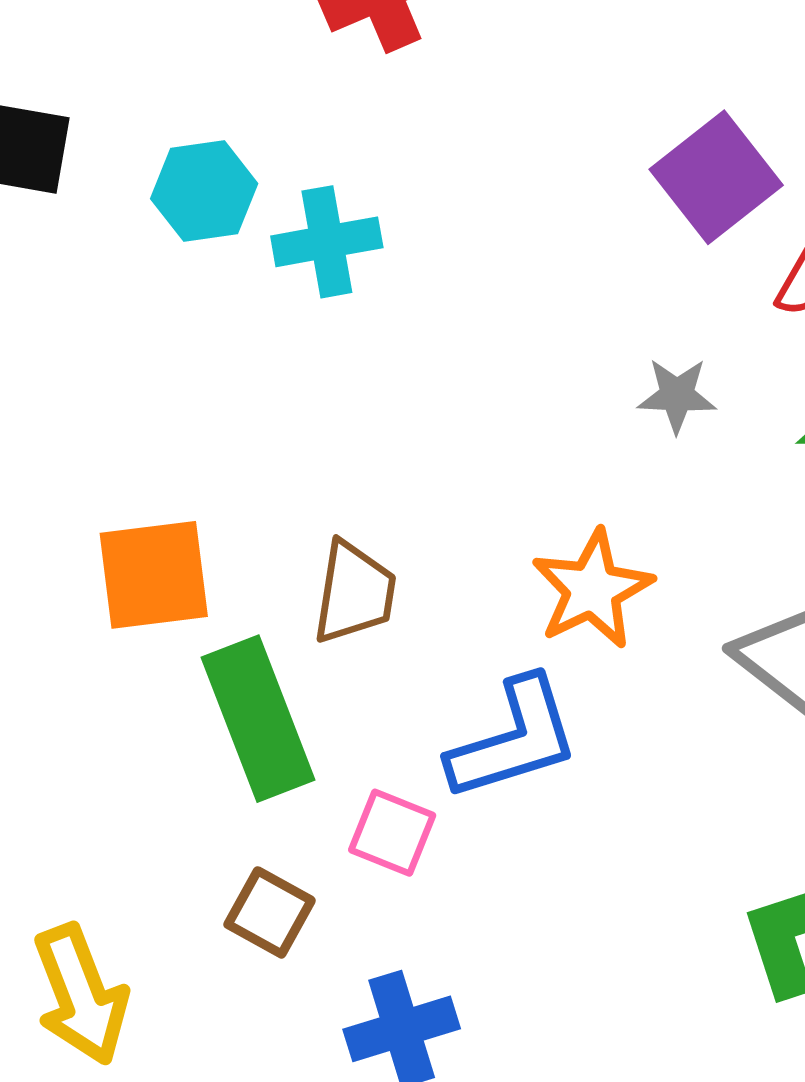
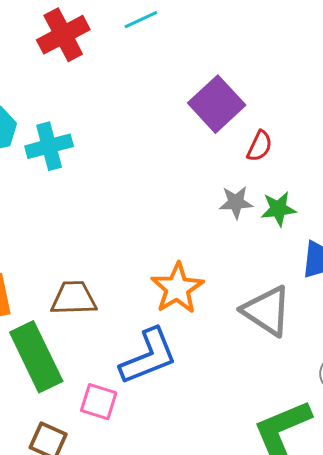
gray star: (677, 395) -> (236, 202), moved
brown trapezoid: (354, 593) -> (74, 298), turned -96

